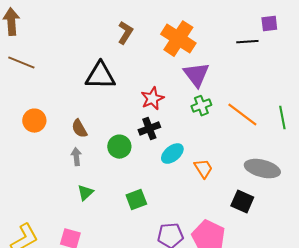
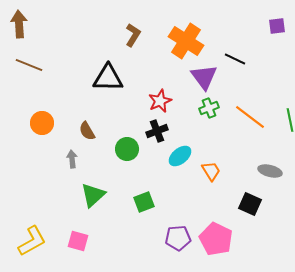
black line: (247, 42) -> (235, 59), moved, turned 30
gray arrow: (76, 157) -> (72, 159), moved
gray ellipse: (262, 169) -> (270, 171), size x0.7
green triangle: (85, 193) -> (93, 195), size x1.5

